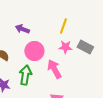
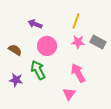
pink arrow: (54, 69) -> (78, 73), moved
green arrow: (25, 75) -> (38, 70), turned -36

